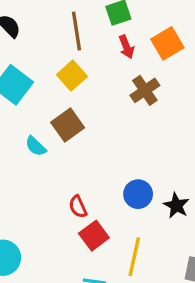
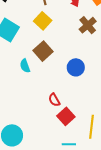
cyan semicircle: (36, 146) -> (25, 66), turned 32
blue circle: (138, 194) -> (76, 67), moved

